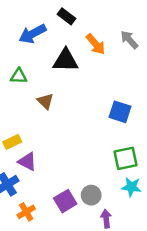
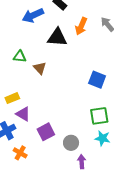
orange arrow: (96, 44) -> (81, 26), turned 60
green triangle: (19, 76) -> (20, 56), moved
purple square: (65, 201) -> (46, 132), moved
orange cross: (26, 212) -> (20, 153), turned -32

